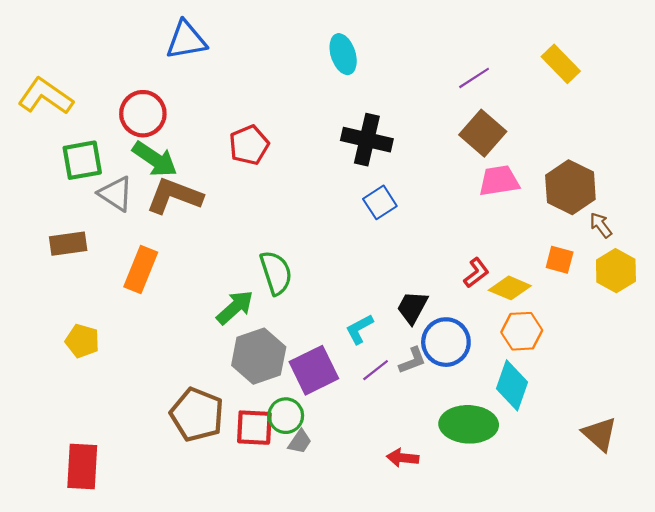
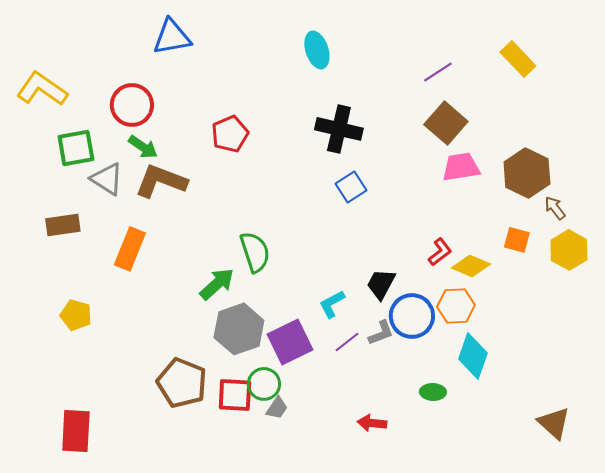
green arrow: (155, 159) -> (143, 147), size x0.7
orange hexagon: (522, 331) -> (456, 306), moved
green ellipse: (469, 424) -> (433, 392), size x0.5
brown triangle: (600, 434) -> (554, 423), moved

